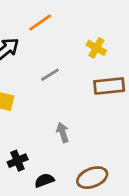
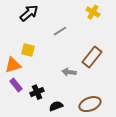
brown rectangle: (109, 86) -> (92, 57), moved, turned -45
gray arrow: (63, 132) -> (69, 72), turned -64

